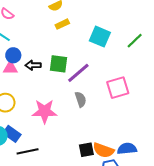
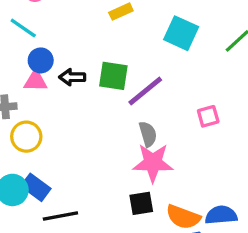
pink square: (118, 88) -> (208, 116), size x0.6
pink star: (45, 111) -> (153, 163), moved
black square: (86, 150) -> (141, 203), moved

